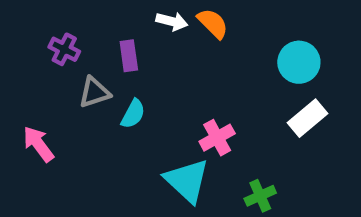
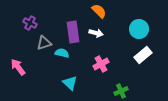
white arrow: (172, 21) -> (96, 33), moved
purple rectangle: (129, 56) -> (73, 32), moved, size x1.5
cyan semicircle: (133, 114) -> (62, 53), turned -104
cyan triangle: (187, 181) -> (70, 83), moved, size x0.7

